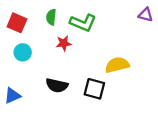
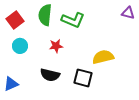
green semicircle: (51, 17) -> (45, 15), size x1.5
red square: (17, 23) -> (15, 20), turned 30
red star: (64, 43) -> (56, 46), moved

